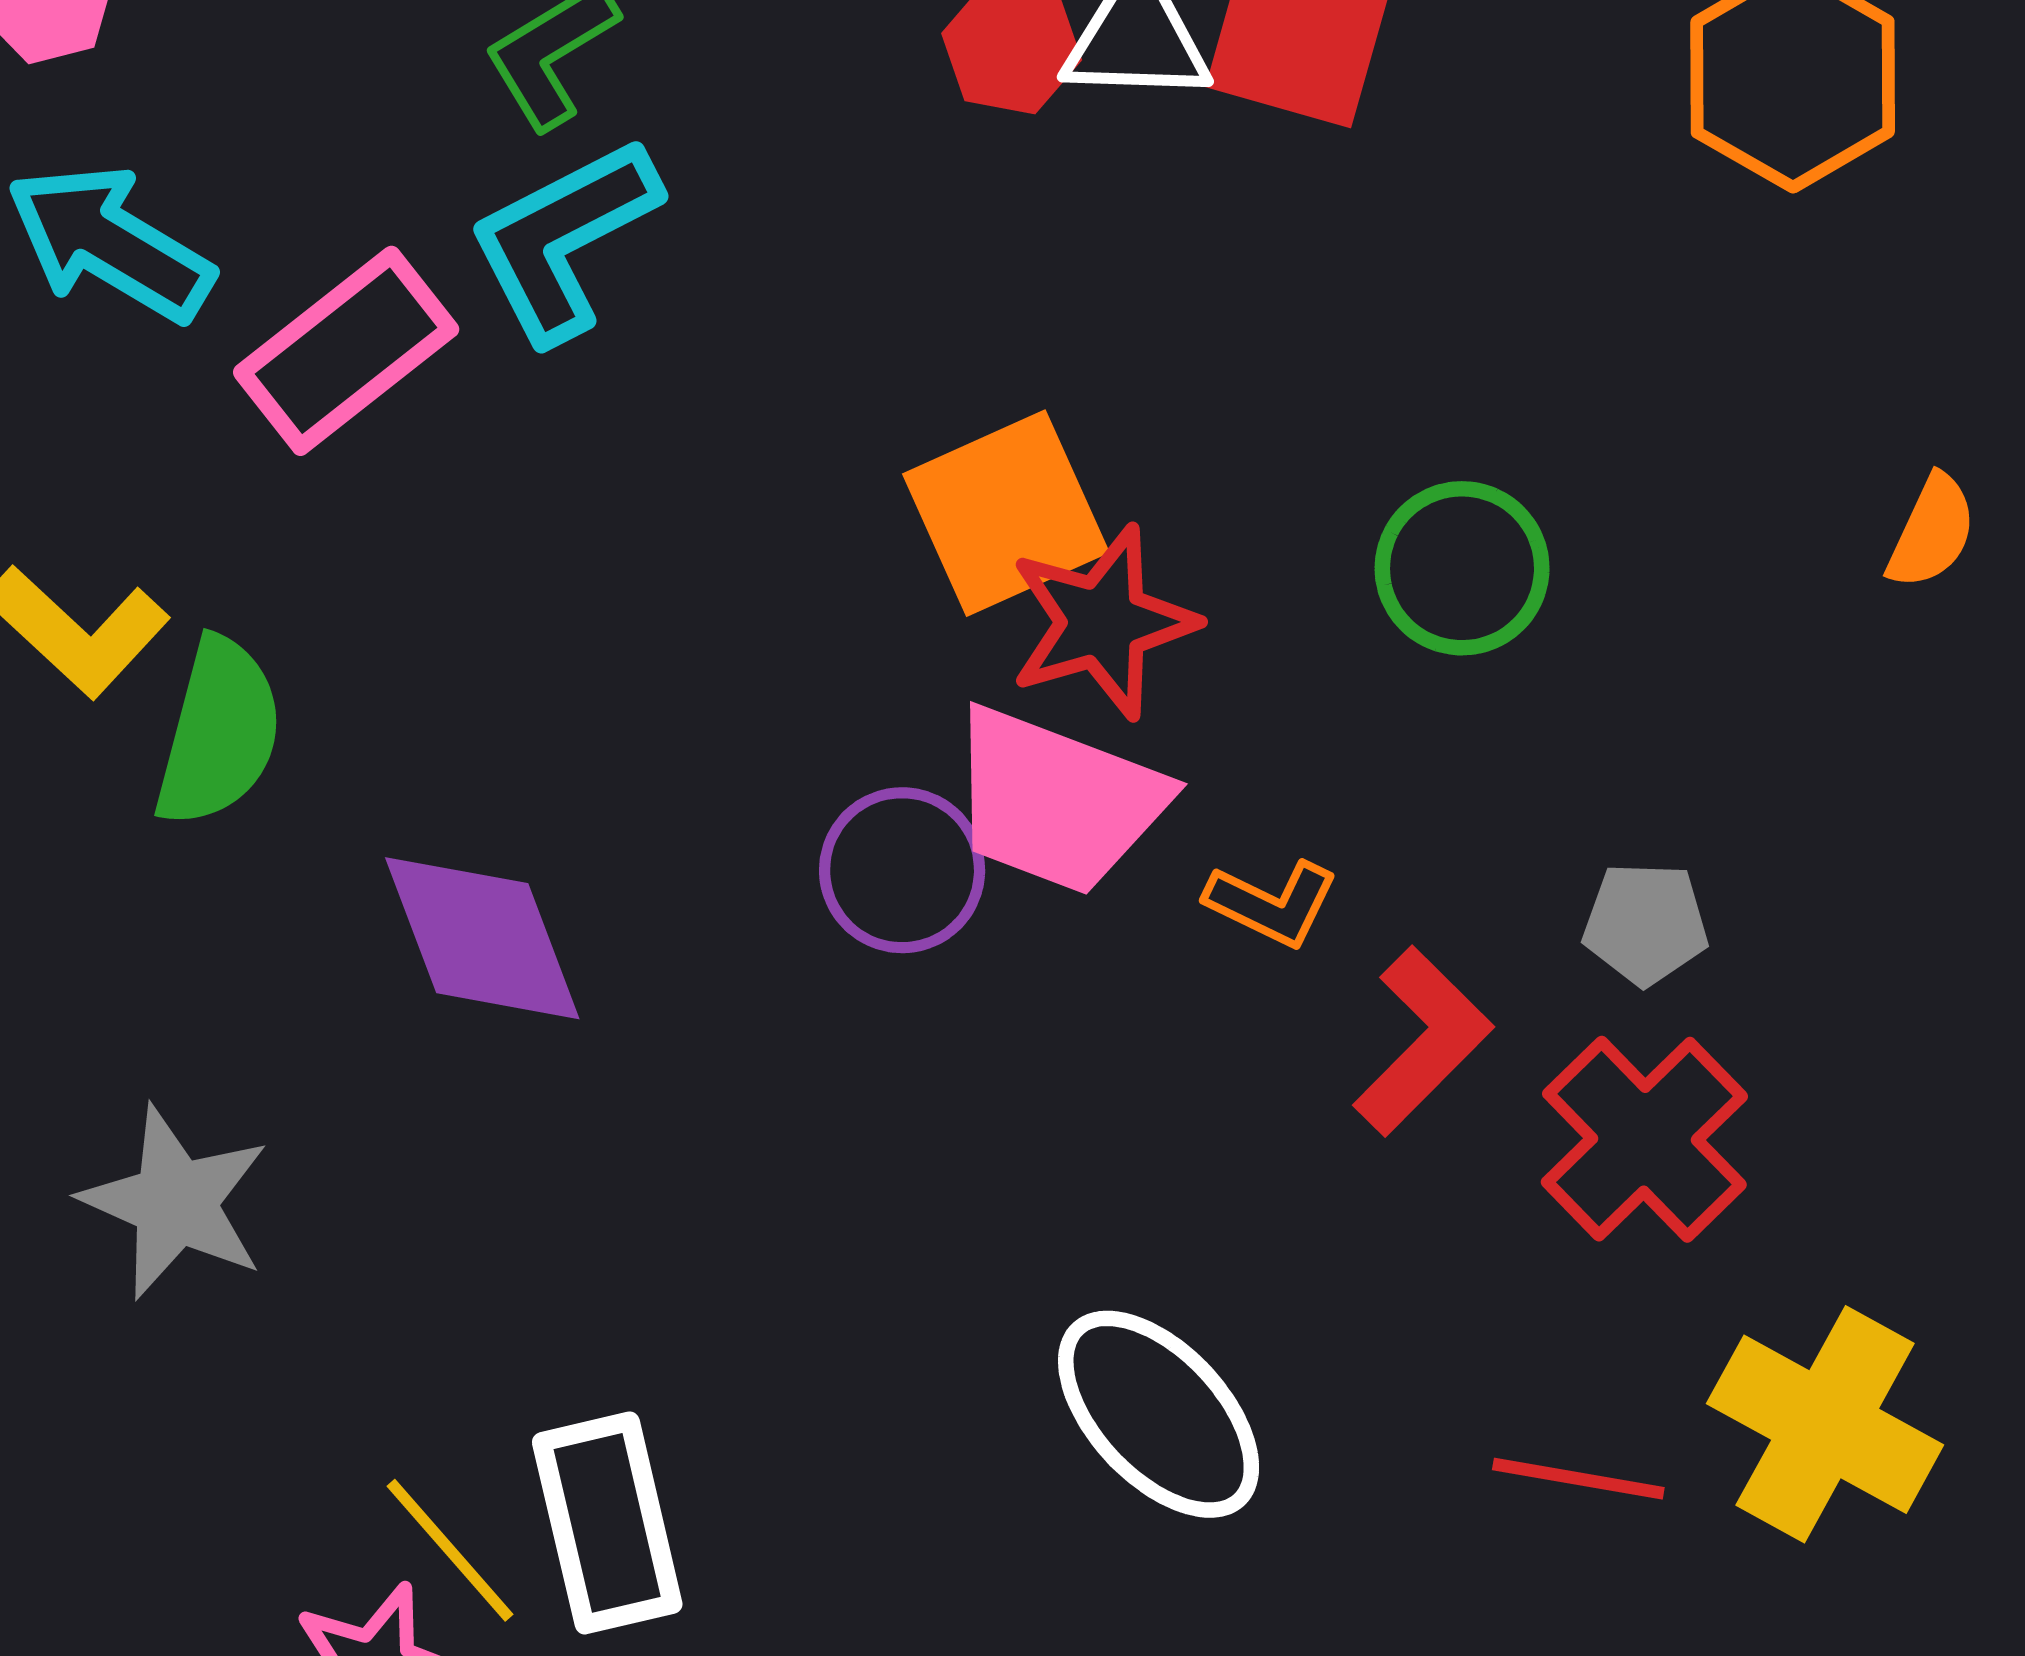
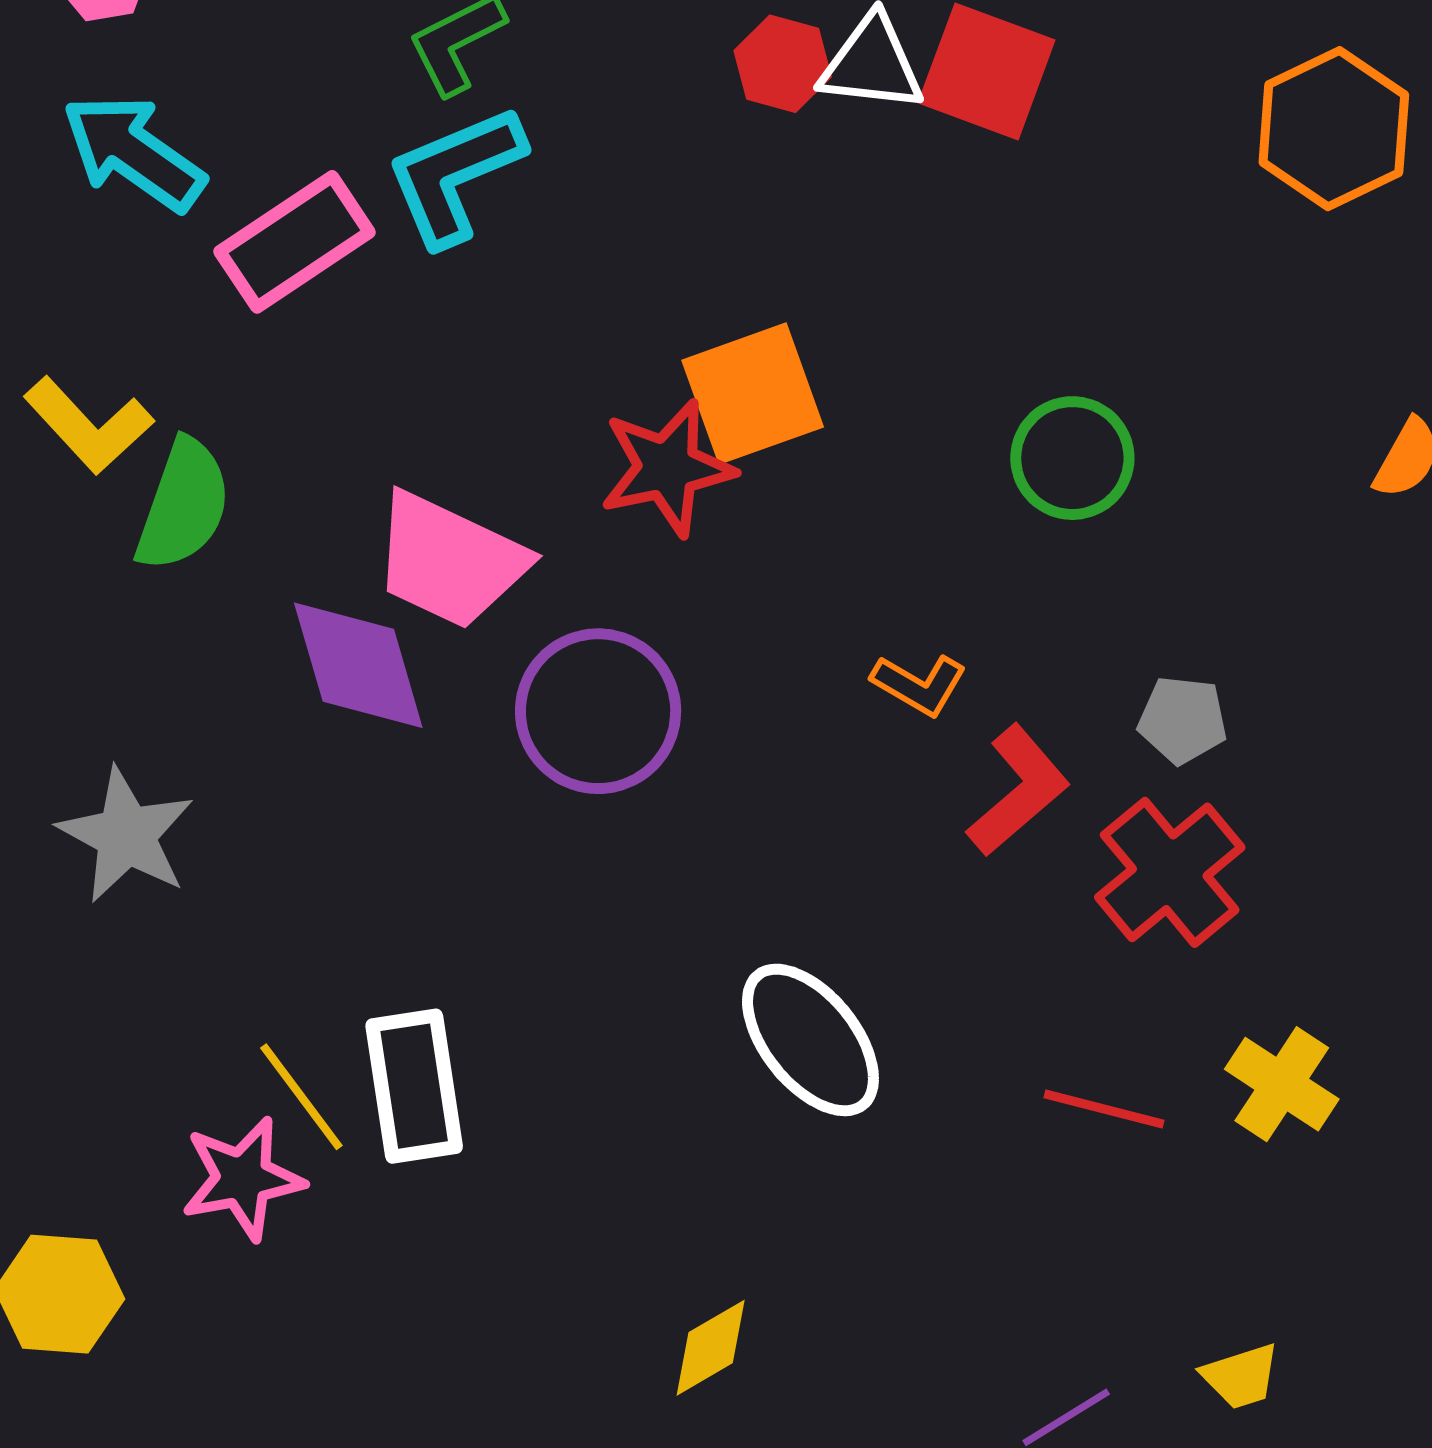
red star: (1103, 622) -> (667, 468), moved
pink trapezoid: (1057, 801) -> (449, 560), moved
purple circle: (902, 870) -> (598, 711), moved, size x1.4
yellow cross: (1825, 1424) -> (1282, 1084), size x0.7

